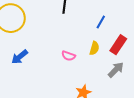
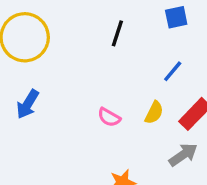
blue arrow: (20, 57) -> (28, 104), turned -30

